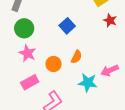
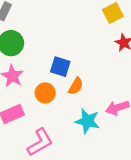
blue square: (67, 26) -> (60, 67), moved, turned -35

